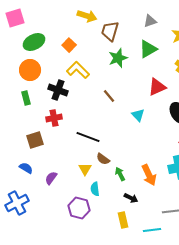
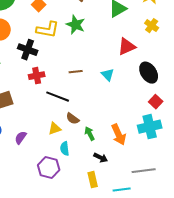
green star: (118, 58) -> (76, 25), moved, turned -30
yellow L-shape: (78, 70) -> (48, 30), turned 145
brown line: (109, 96) -> (76, 72), moved, turned -56
red cross: (54, 118) -> (37, 76), moved
yellow triangle: (85, 169) -> (55, 129), turned 40

